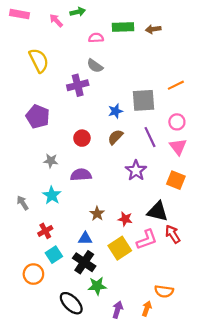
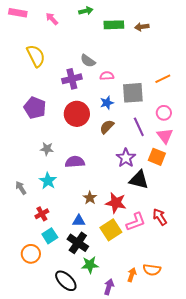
green arrow: (78, 12) -> (86, 11), moved
pink semicircle: (96, 38) -> (107, 76), moved
red circle: (82, 138) -> (77, 114), moved, size x1.6
orange square: (176, 180) -> (157, 157), moved
black triangle: (158, 211) -> (139, 180), moved
red star: (125, 219) -> (116, 203), size x1.5
orange arrow: (147, 309) -> (132, 275), moved

